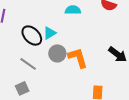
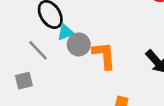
cyan triangle: (50, 33) -> (66, 32), moved

